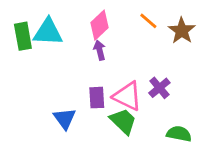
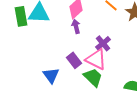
purple cross: (159, 88) -> (103, 43), moved
purple rectangle: (97, 98) -> (74, 60), turned -35

